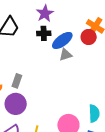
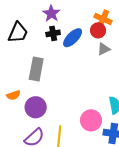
gray triangle: (66, 55) -> (104, 49), moved
gray rectangle: (17, 81) -> (36, 69), moved, size x1.6

